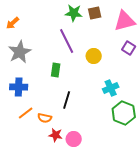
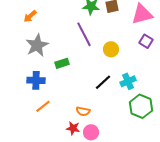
green rectangle: (56, 70) -> (62, 63), moved, turned 64
black line: (67, 100) -> (103, 82), moved, turned 30
orange semicircle: (45, 118) -> (83, 111), moved

